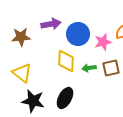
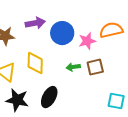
yellow diamond: (66, 61) -> (35, 63), moved

